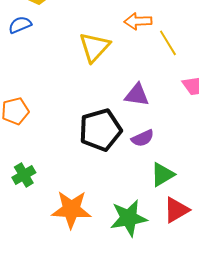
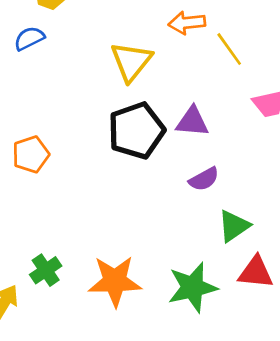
black pentagon: (100, 130) -> (136, 131), moved
green cross: (24, 175) -> (46, 270), moved
red triangle: (176, 210) -> (256, 272), turned 40

